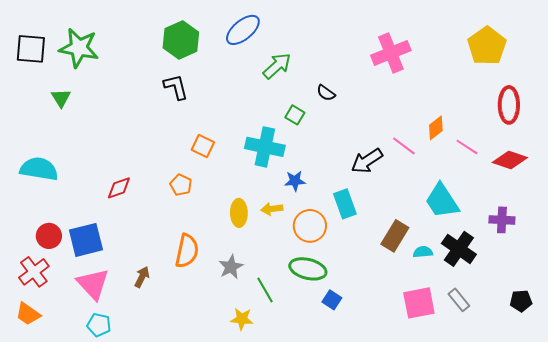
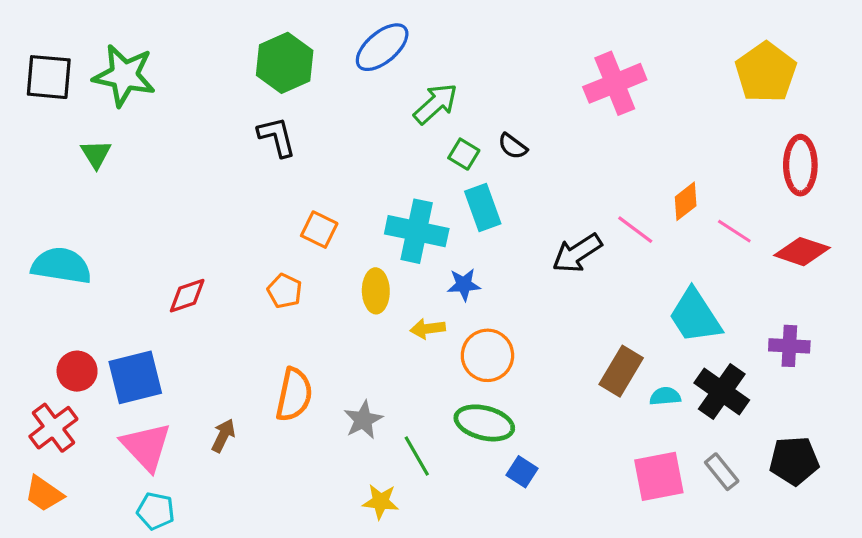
green square: (295, 115) -> (464, 154), moved
cyan rectangle: (345, 204) -> (483, 208), moved
yellow ellipse: (239, 213) -> (376, 291), moved
black pentagon: (521, 301) -> (794, 461), moved, size x1.4

